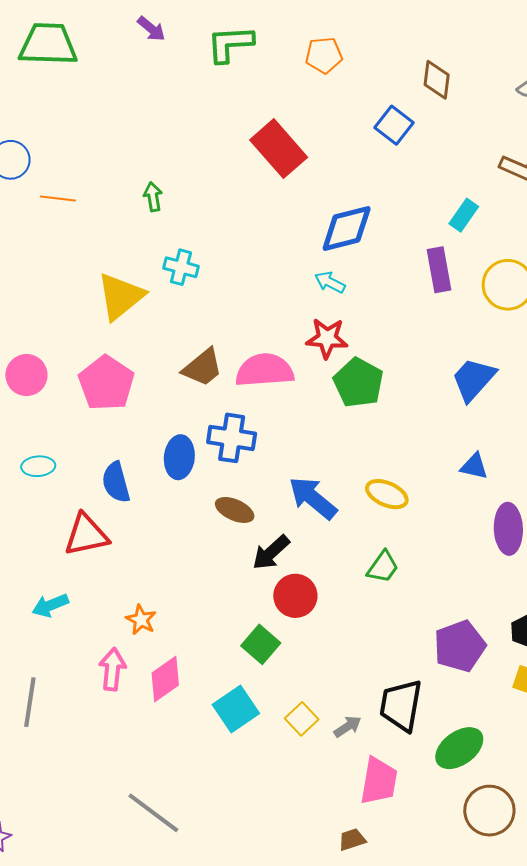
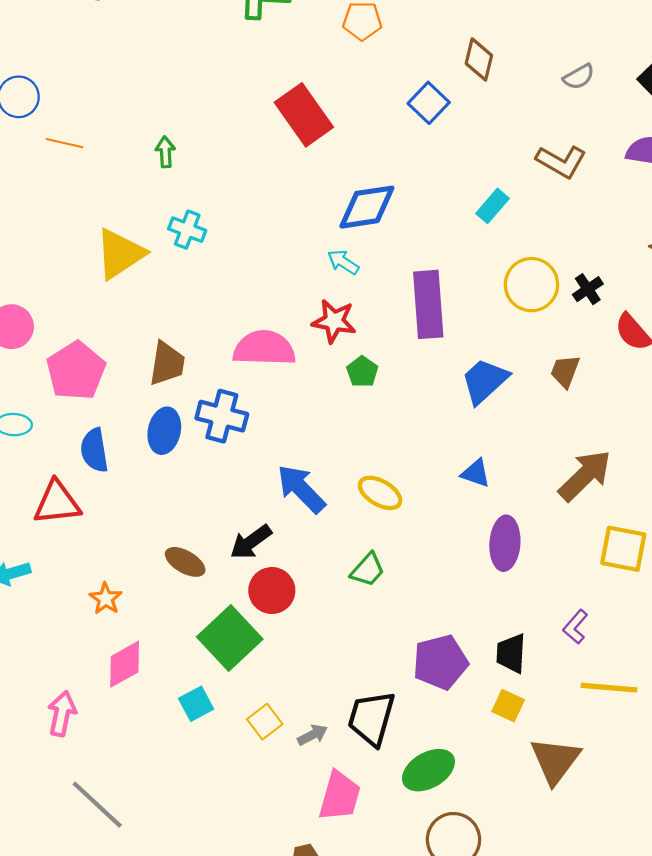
purple rectangle: (439, 270) -> (428, 304), moved, size x1.4
brown trapezoid: (203, 368) -> (167, 363), moved, turned -48
pink pentagon: (106, 383) -> (76, 371), moved
green pentagon: (358, 383) -> (362, 372), size x0.6
brown ellipse: (235, 510) -> (185, 562), moved
green square: (261, 644) -> (230, 638), size x1.5
pink arrow: (112, 669) -> (62, 714), moved
cyan square: (236, 709) -> (196, 704), size x0.7

